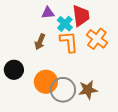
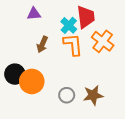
purple triangle: (48, 13) -> (34, 14), moved
orange circle: (46, 82) -> (32, 81), moved
gray circle: (63, 90) -> (67, 95), size x0.6

